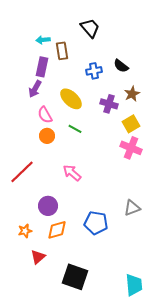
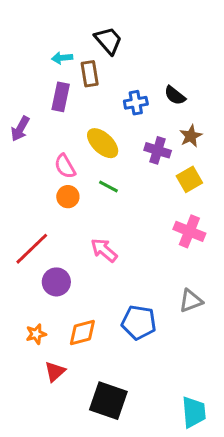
black trapezoid: (90, 28) -> (108, 40), moved
purple arrow: (35, 89) -> (20, 129), moved
pink cross: (131, 148) -> (189, 231), moved
purple circle: (48, 206) -> (56, 282), moved

